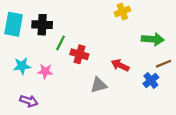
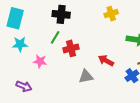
black cross: (42, 25) -> (61, 14), moved
red cross: (79, 54) -> (71, 48), turned -35
cyan star: (22, 66) -> (20, 44), moved

